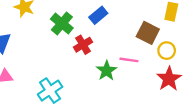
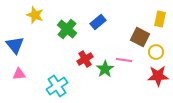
red cross: (83, 45) -> (85, 59), moved
red star: (169, 79) -> (158, 76), turned 30

